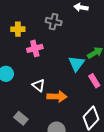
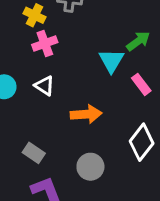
yellow cross: (18, 29) -> (35, 15), moved, turned 32
white triangle: (38, 85) -> (45, 86), moved

